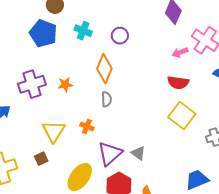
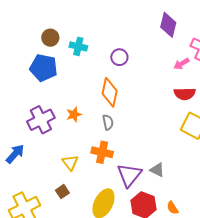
cyan cross: (83, 31) -> (78, 46), moved
gray semicircle: (106, 99) -> (108, 122), moved
orange cross: (87, 127) -> (102, 152), size x1.5
yellow triangle: (54, 131) -> (70, 163), size x0.7

